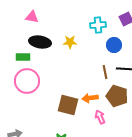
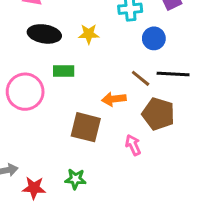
green rectangle: (23, 57) -> (64, 71), moved
brown line: (105, 72) -> (141, 78), turned -40
orange arrow: (90, 98) -> (114, 99), moved

